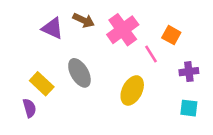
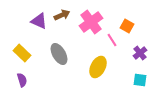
brown arrow: (84, 20) -> (62, 15), turned -49
purple cross: (189, 72) -> (140, 53), turned -32
yellow rectangle: (42, 84) -> (22, 53), moved

